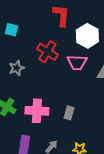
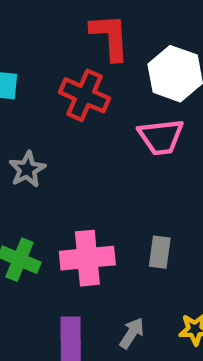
red cross: (47, 52) -> (85, 95), moved

